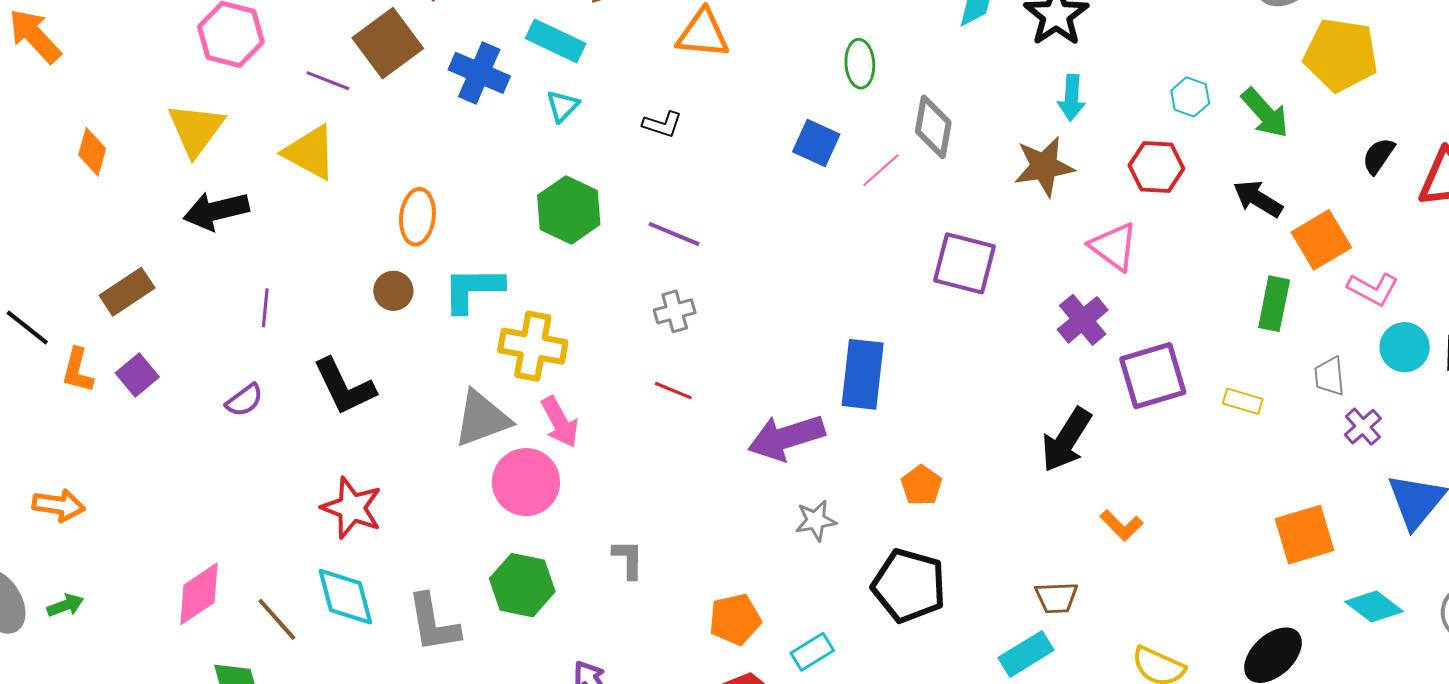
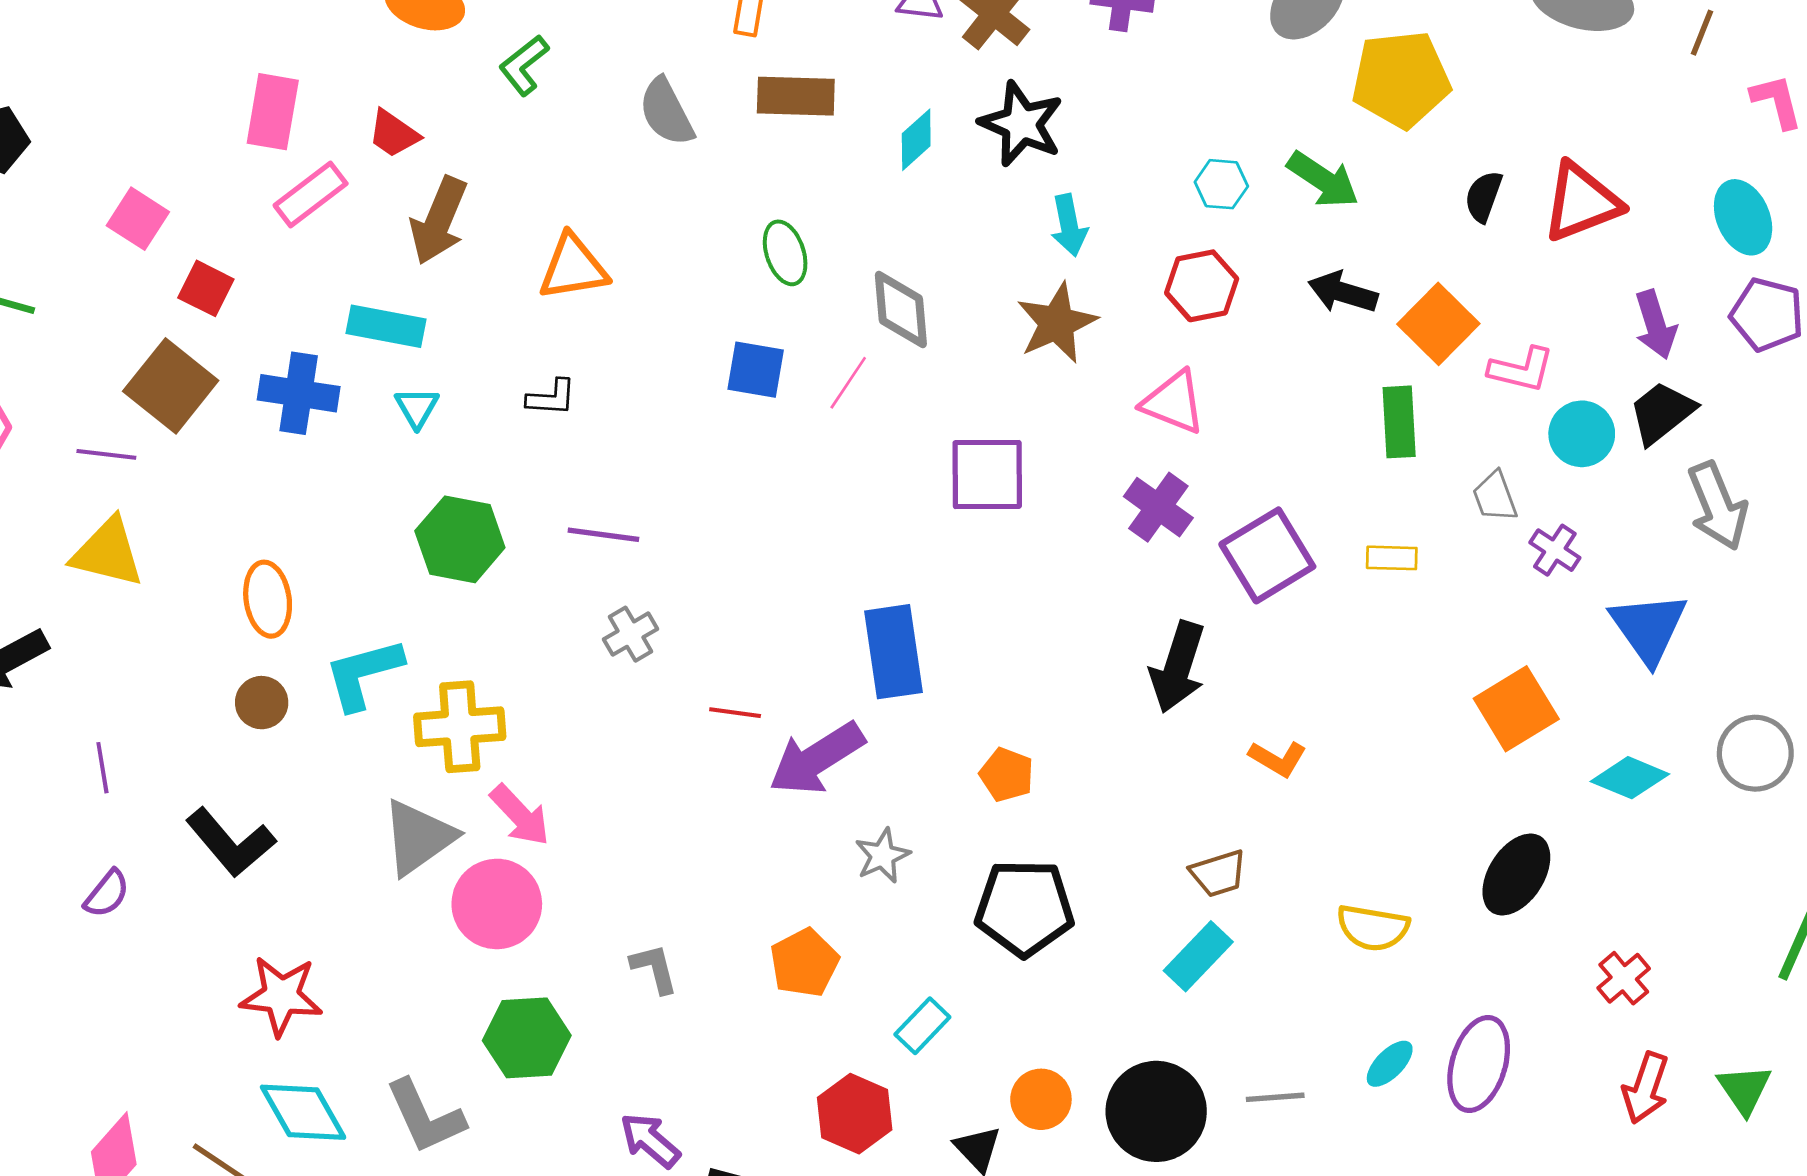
red line: (673, 391) -> (735, 713), moved
orange pentagon: (735, 619) -> (804, 963), moved

